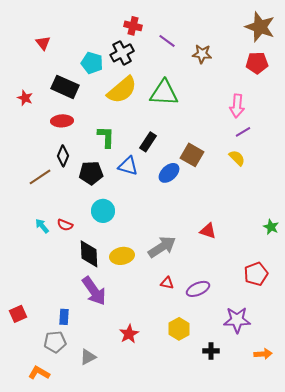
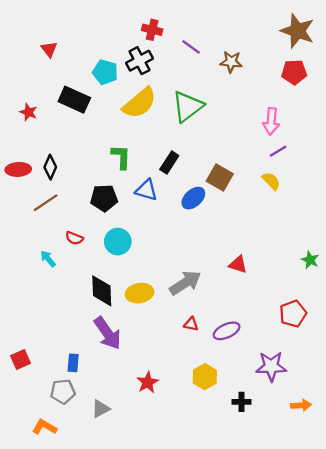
green triangle: (164, 93) -> (188, 106), turned -40
red ellipse: (62, 121) -> (18, 169), moved
black diamond: (63, 156) -> (50, 167), moved
red semicircle: (65, 225) -> (74, 238), moved

